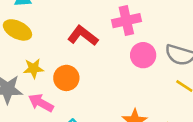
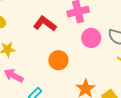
orange circle: (66, 78) -> (58, 60), moved

